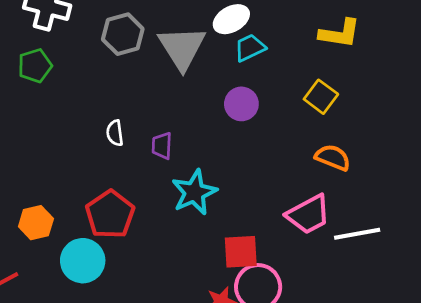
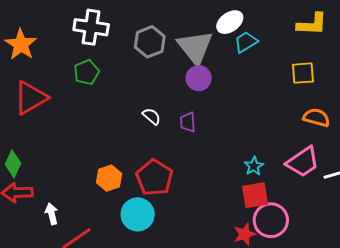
yellow square: (321, 97) -> (303, 73), turned -35
purple circle: (241, 104) -> (199, 78), moved
white semicircle: (115, 133) -> (152, 116), turned 144
cyan star: (194, 192) -> (254, 166), moved, size x0.6
orange hexagon: (36, 223) -> (109, 178), moved

